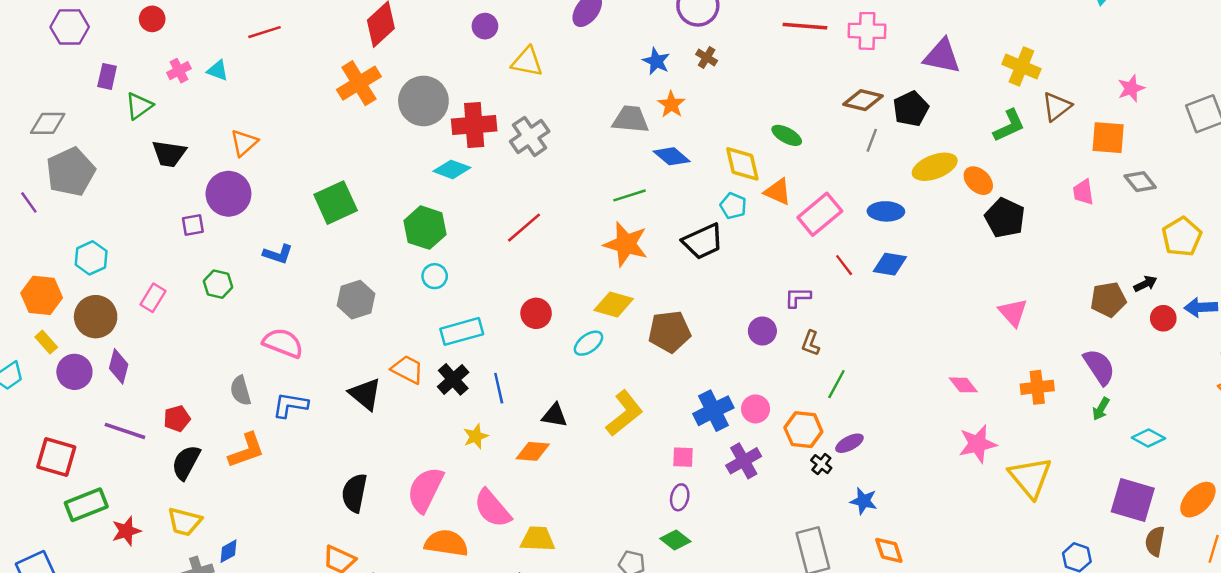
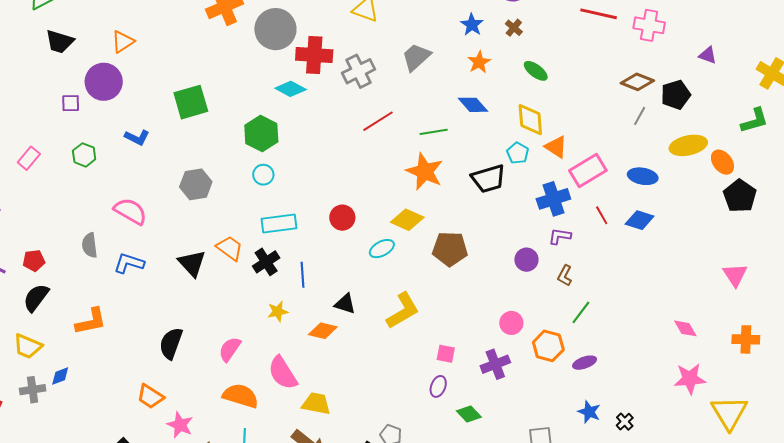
purple triangle: (942, 56) -> (708, 55), size x0.6
gray trapezoid: (631, 119) -> (416, 57), moved, turned -56
green ellipse: (787, 135) -> (536, 71), moved
red line: (524, 228) -> (378, 121), moved
blue cross: (713, 411) -> (553, 199), moved
orange L-shape: (246, 450) -> (91, 321), moved
black cross: (821, 464) -> (625, 422), moved
pink semicircle: (425, 490) -> (230, 349), size x0.7
green diamond: (675, 540) -> (469, 414), moved

